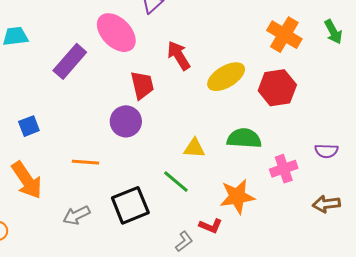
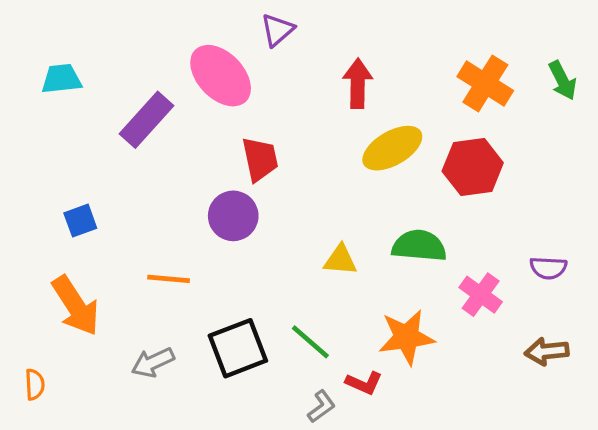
red arrow: (179, 55) -> (358, 84), moved, turned 32
pink cross: (284, 169) -> (481, 295), turned -36
green line: (176, 182) -> (310, 342), moved

